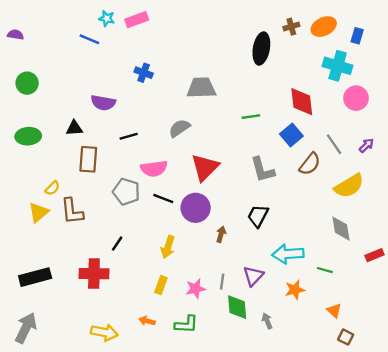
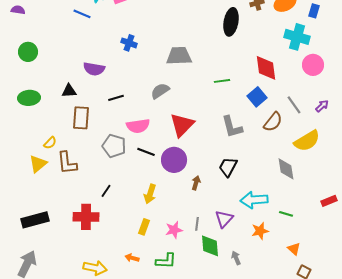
gray diamond: (341, 229) -> (286, 169), moved

